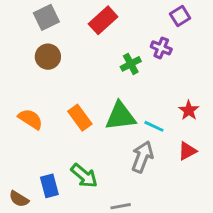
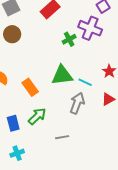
purple cross: (161, 48) -> (90, 28), size x1.6
orange rectangle: (80, 118) -> (30, 87), moved
green arrow: (84, 176) -> (37, 116), turned -84

